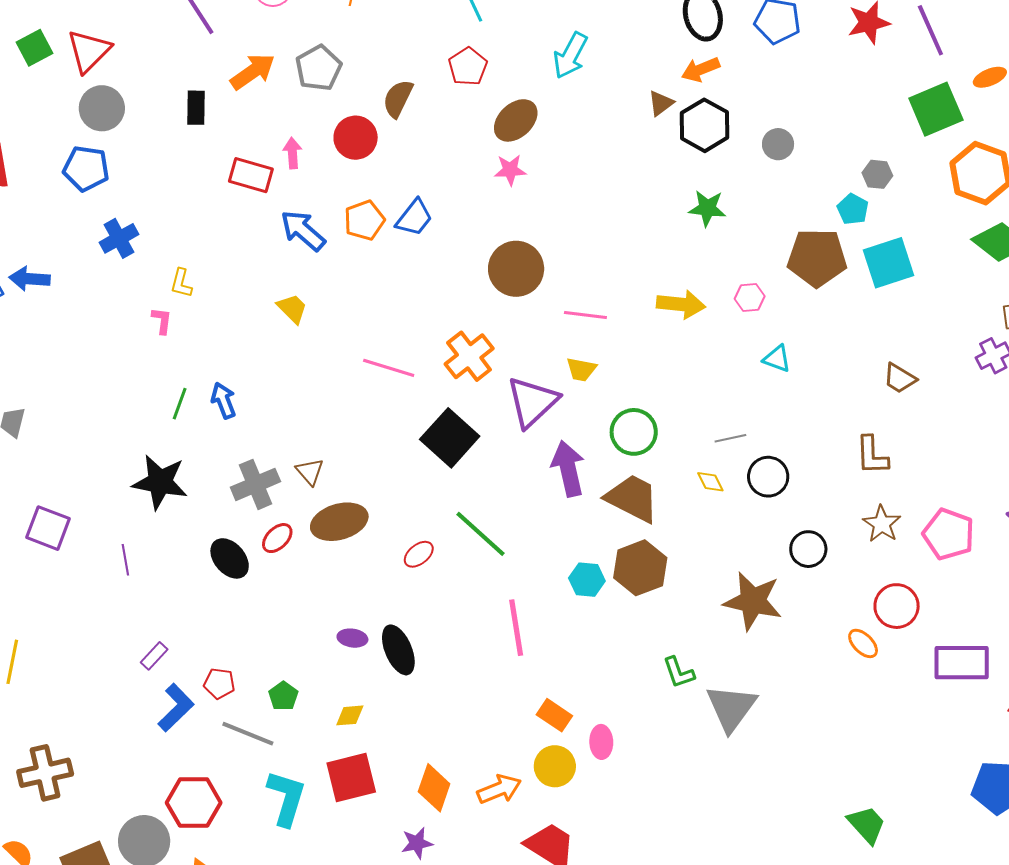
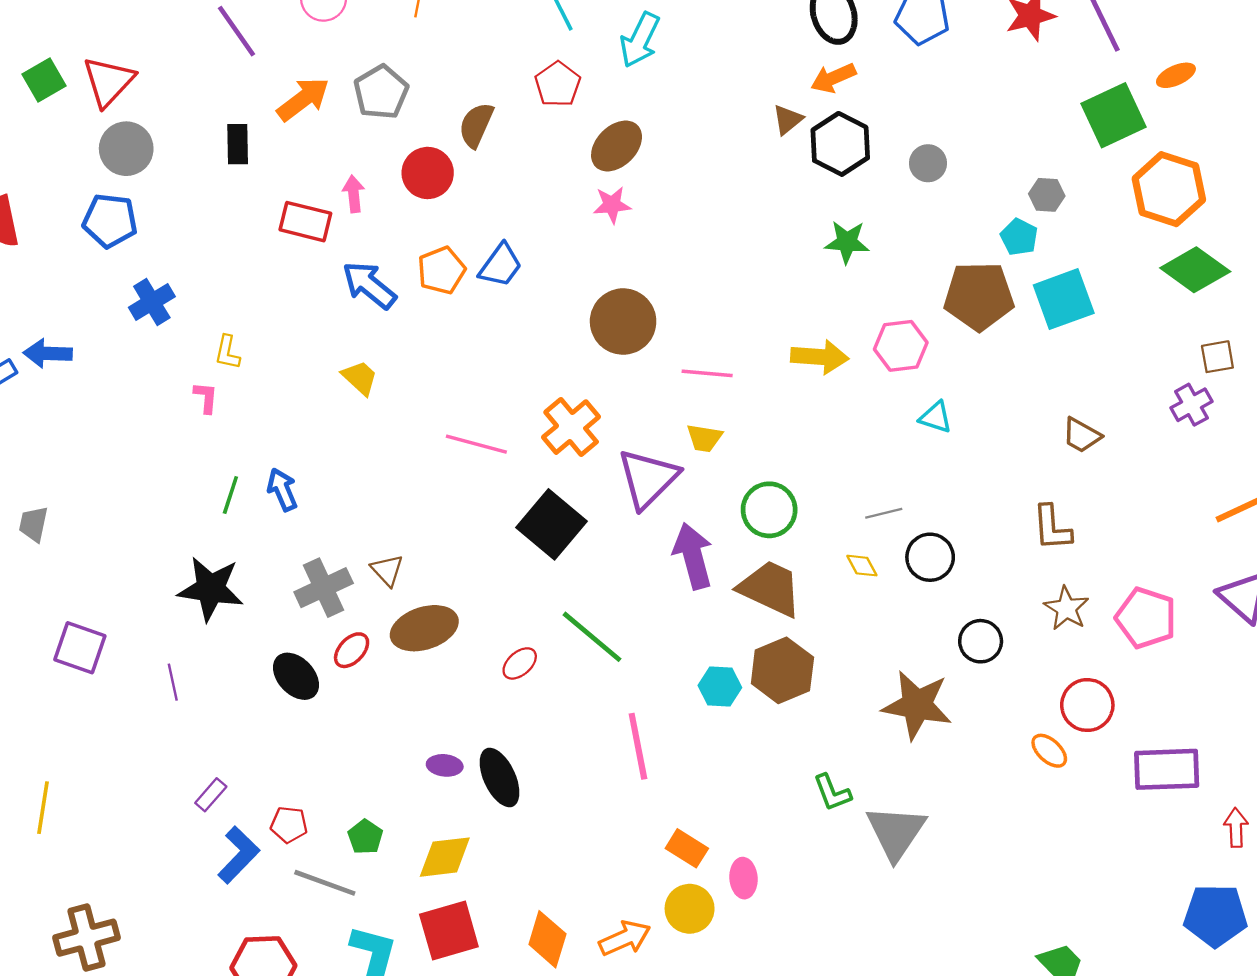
cyan arrow: (570, 55) -> (640, 40), moved
pink hexagon: (750, 298) -> (901, 346), size x1.5
yellow diamond: (350, 715) -> (445, 857), size x1.6

